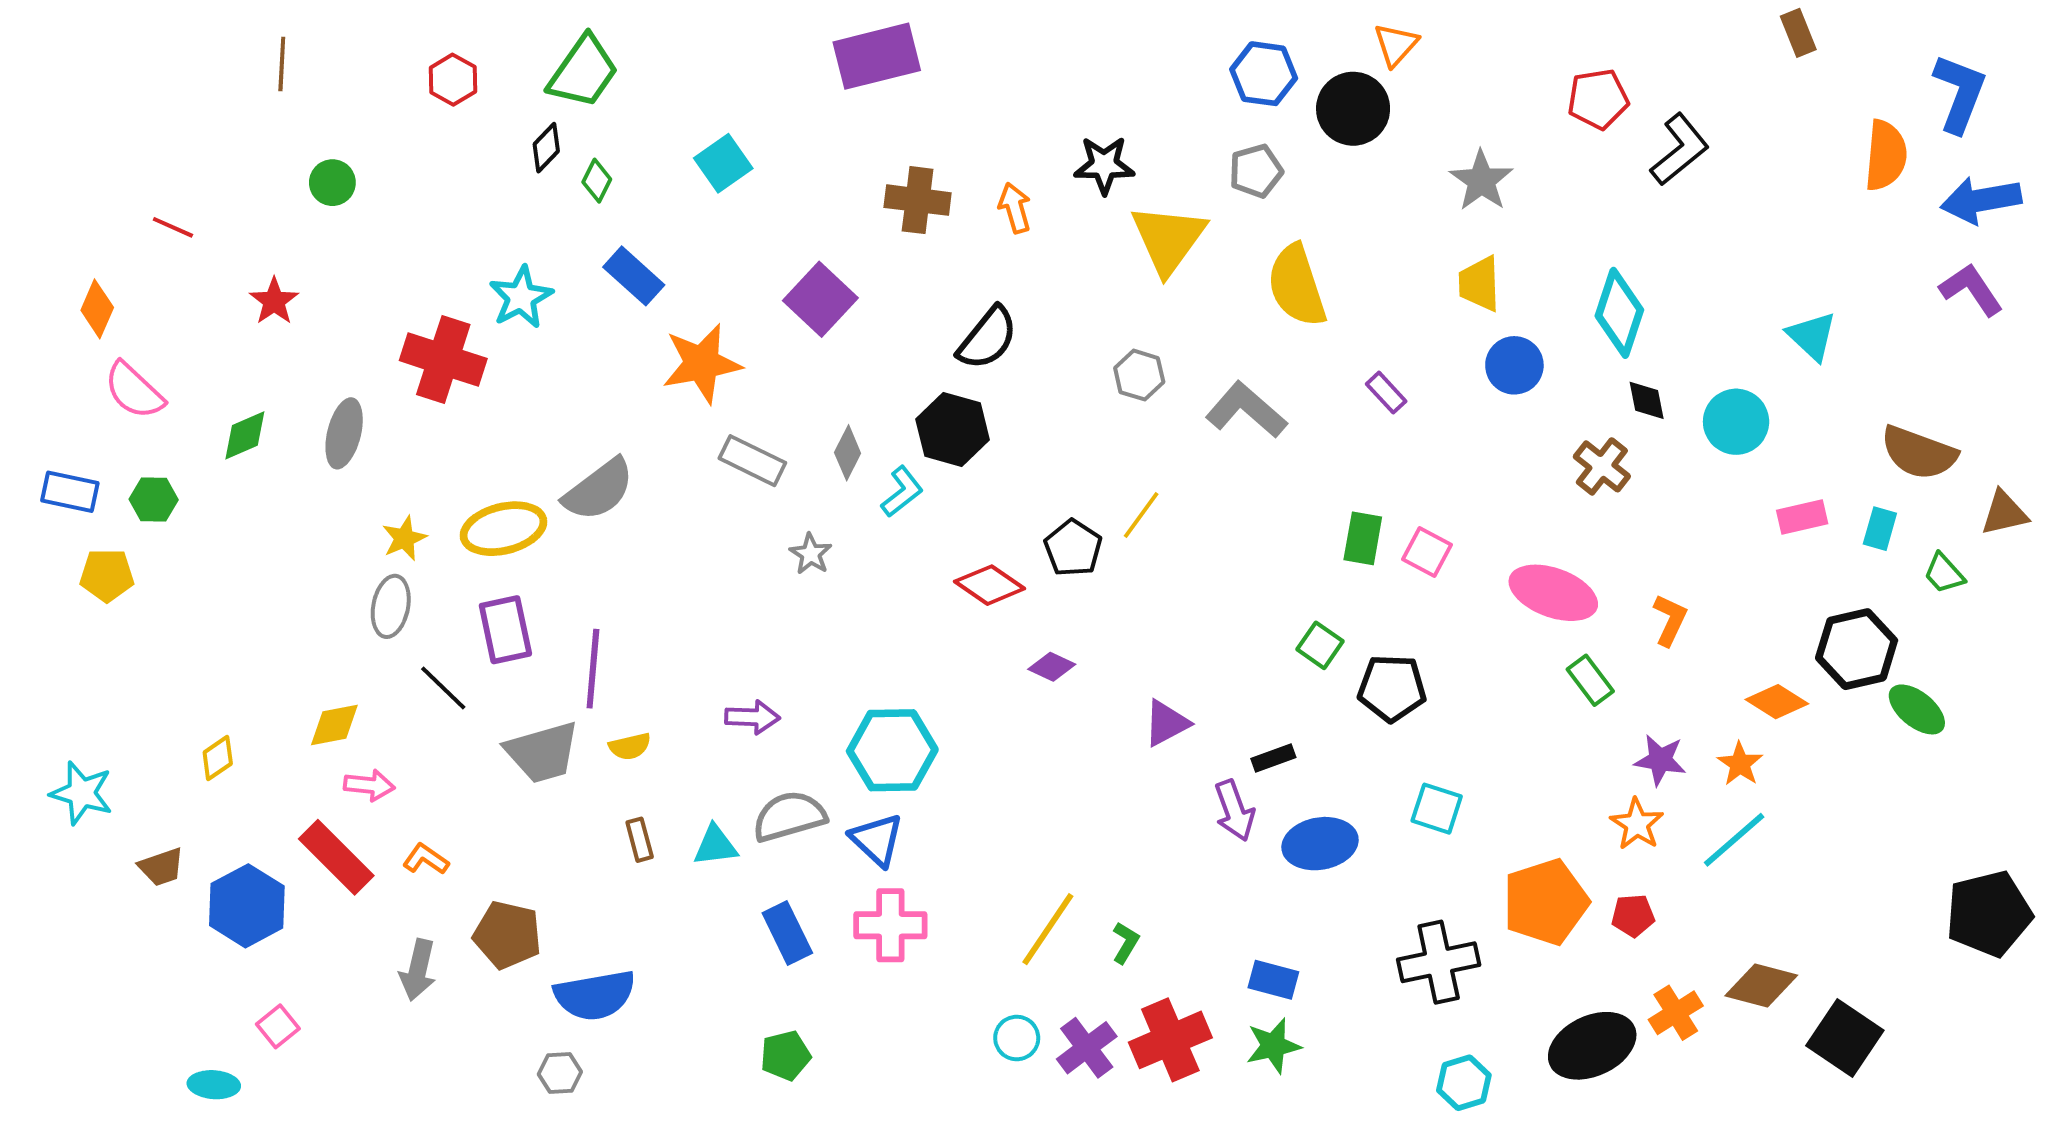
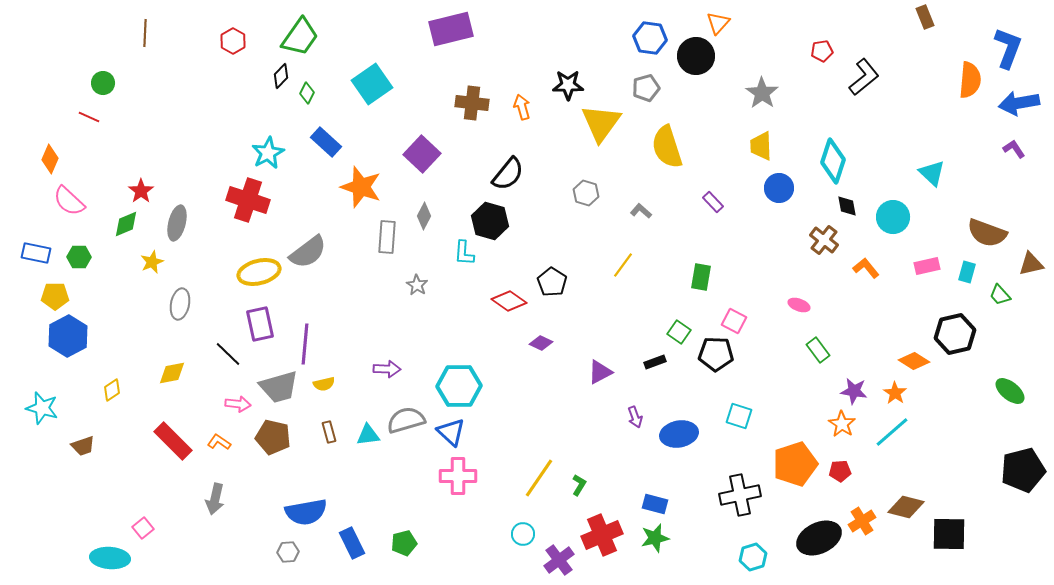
red pentagon: (1598, 99) -> (822, 51), size x0.7
cyan square: (723, 163) -> (372, 84), size x1.4
green circle: (332, 183) -> (103, 83), moved
purple L-shape: (1971, 290) -> (1014, 149), size x0.7
red star: (274, 301) -> (141, 191), moved
red cross: (443, 360) -> (248, 200), moved
orange star: (702, 363) -> (361, 187), turned 30
gray L-shape: (1246, 410) -> (641, 211), size x0.5
gray diamond: (848, 453) -> (424, 216), moved
gray rectangle: (752, 461) -> (387, 237), turned 68
cyan L-shape: (902, 492) -> (464, 253), turned 132
yellow line: (1141, 515) -> (623, 265), moved
yellow star: (404, 538) -> (152, 262), moved
pink square: (1427, 552) -> (734, 321), moved
pink ellipse: (1553, 593) -> (799, 305), size x0.5
gray ellipse: (391, 606) -> (180, 304), moved
orange L-shape: (1670, 620) -> (866, 268), moved, turned -64
green ellipse: (1917, 709) -> (1010, 391), moved
black rectangle: (1273, 758) -> (655, 362), moved
pink arrow: (369, 785) -> (238, 404), moved
purple arrow: (1234, 811) -> (635, 417), size x0.7
blue hexagon: (247, 906) -> (68, 336), moved
blue rectangle: (787, 933) -> (352, 543), moved
brown pentagon: (507, 935) -> (273, 437), moved
black square: (1845, 1038) -> (949, 534), turned -33
purple cross: (1087, 1048) -> (559, 560), moved
cyan ellipse: (214, 1085) -> (110, 558), size x1.5

